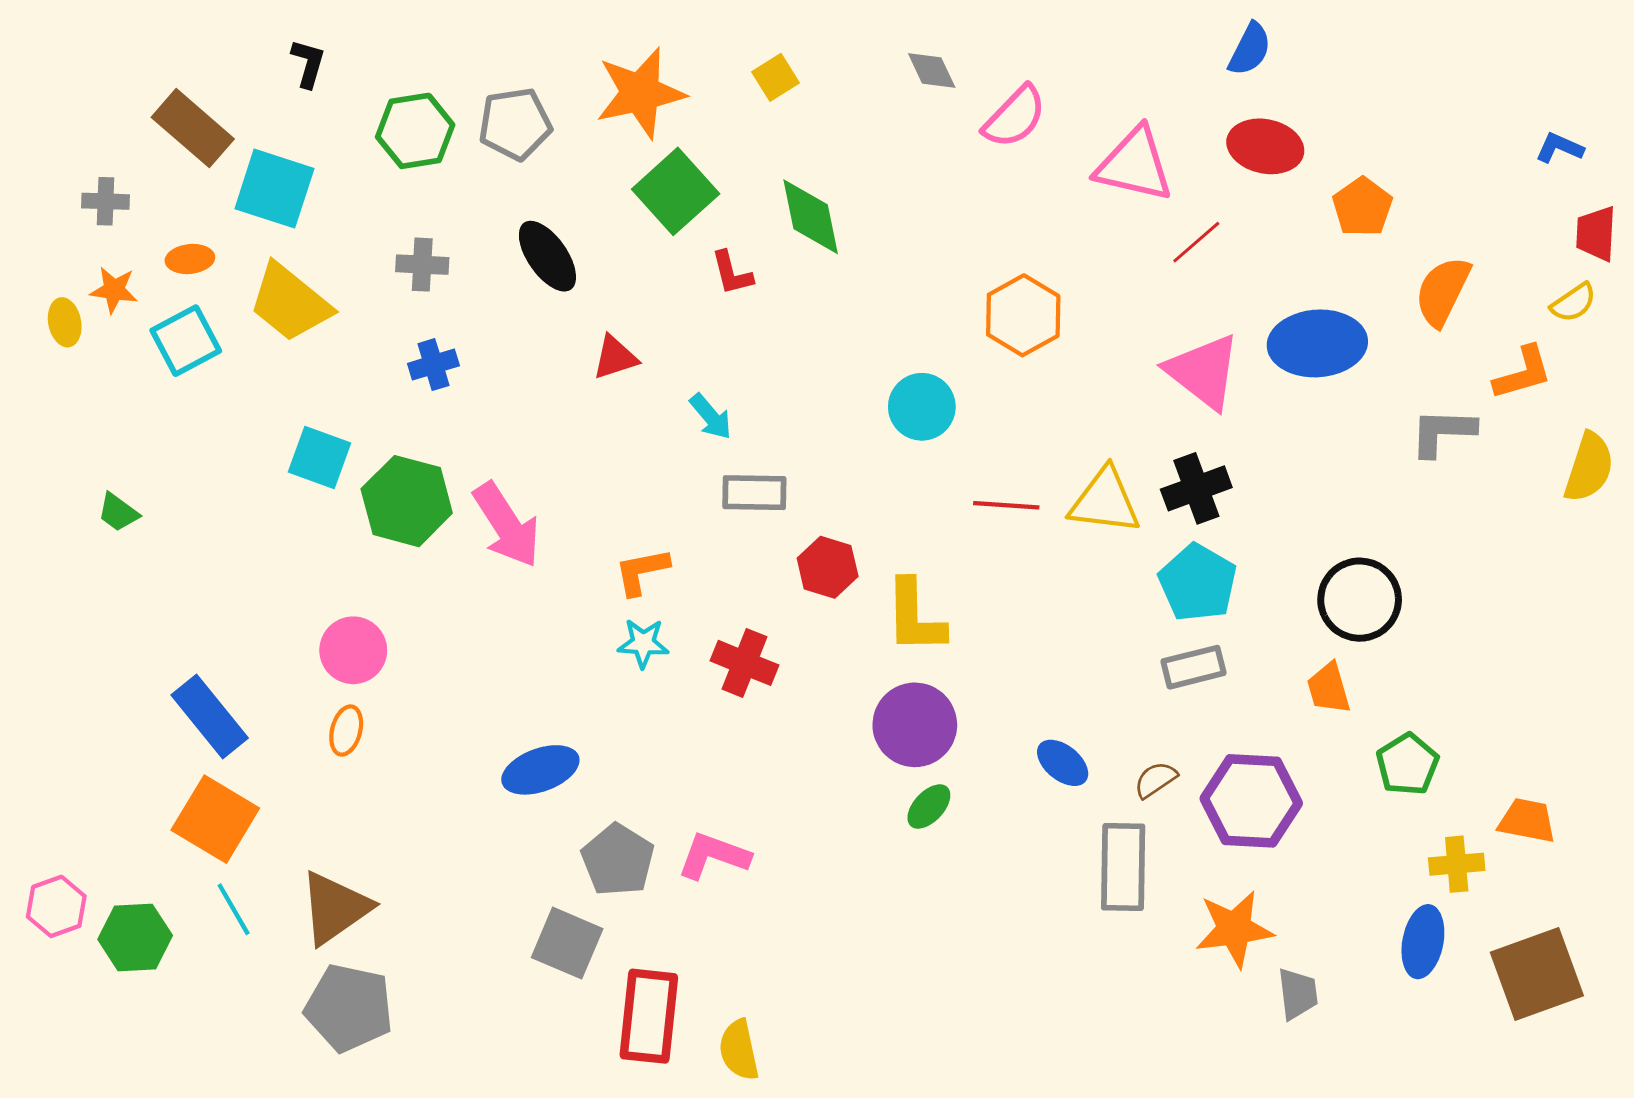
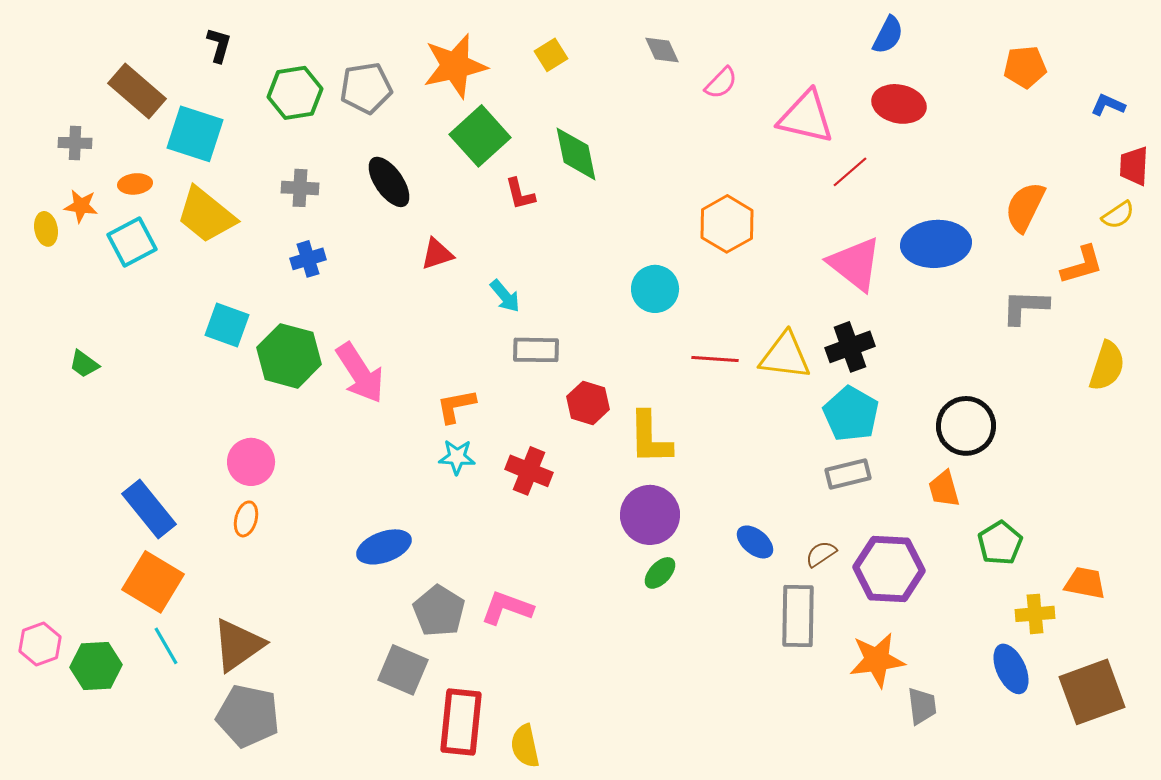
pink semicircle: (1015, 117) -> (721, 83), size x0.7
orange pentagon: (1362, 207) -> (1025, 67), moved, turned 30
yellow semicircle: (1589, 467) -> (1107, 366), moved
blue ellipse: (1423, 942) -> (1011, 669), turned -36

